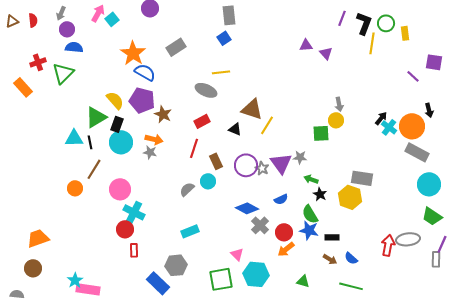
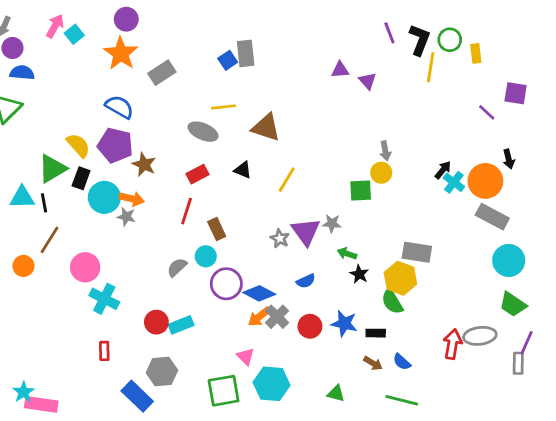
gray rectangle: (229, 15) -> (246, 53), moved
purple line: (342, 18) -> (389, 33), turned -42
orange star: (133, 53) -> (121, 53), moved
brown triangle: (252, 109) -> (266, 127), moved
black triangle: (235, 129) -> (243, 170), moved
cyan circle: (121, 142) -> (104, 197), moved
purple circle: (246, 165) -> (226, 284), moved
green semicircle: (310, 214) -> (392, 302), moved
red circle: (125, 229) -> (156, 322), moved
orange arrow: (286, 249) -> (259, 317), moved

